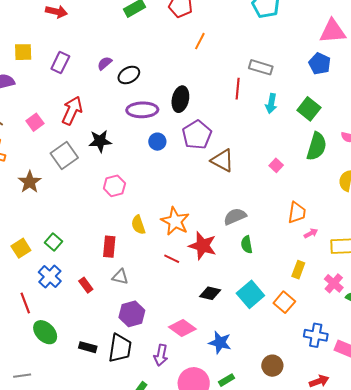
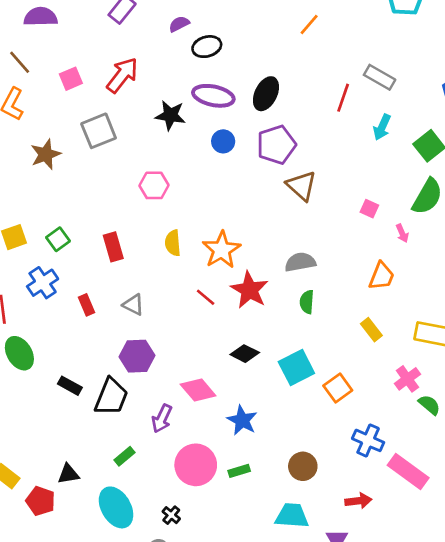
black star: (100, 141) -> (170, 115), moved
pink square: (276, 165) -> (369, 209), turned -32
pink arrow: (311, 233) -> (402, 233), moved, turned 80
red rectangle: (109, 247) -> (113, 247), moved, turned -35
yellow rectangle: (298, 270) -> (371, 330), moved, turned -72

